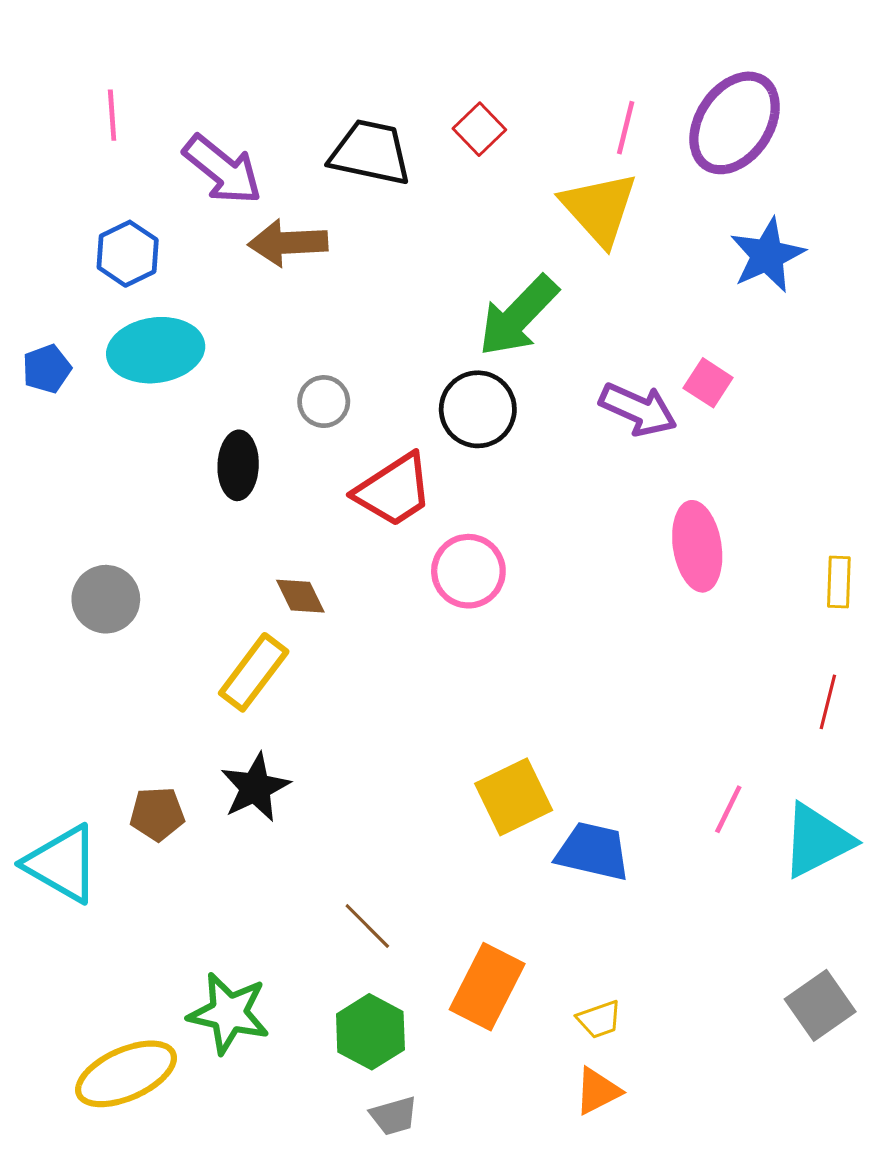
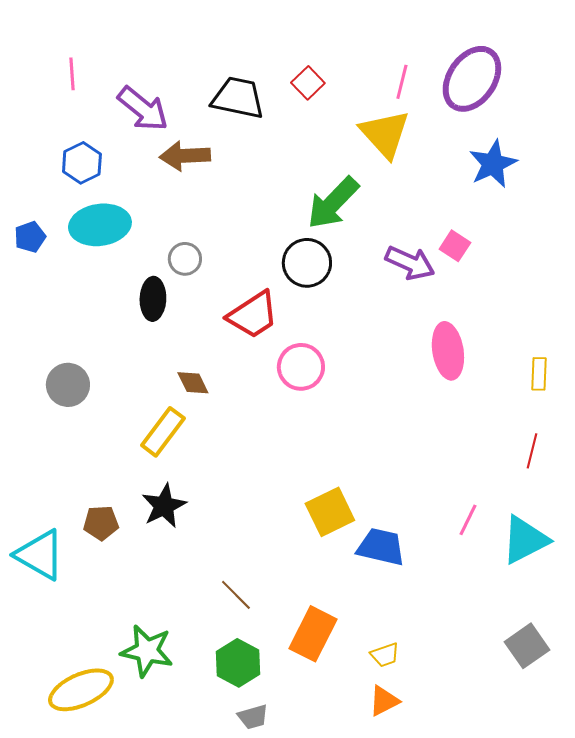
gray circle: (324, 402) -> (185, 259), moved

